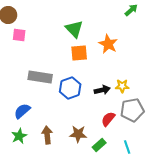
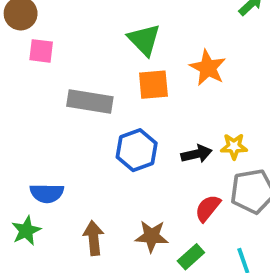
gray rectangle: (40, 77) -> (90, 101), moved
blue semicircle: (22, 111) -> (47, 193), turned -138
green star: (19, 136) -> (26, 231), moved

